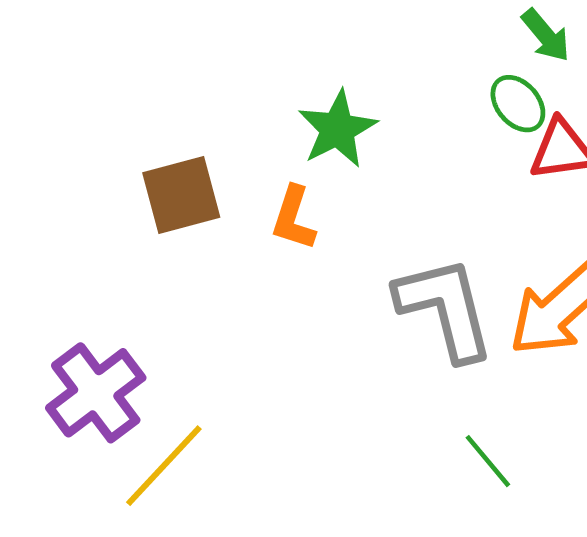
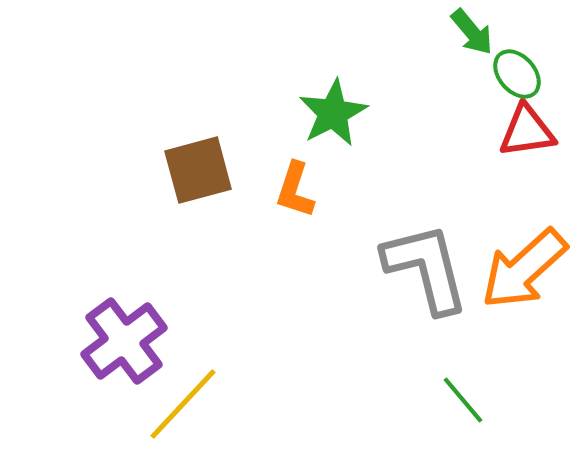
green arrow: (546, 35) -> (472, 32), moved
green ellipse: (518, 104) -> (517, 74), moved

